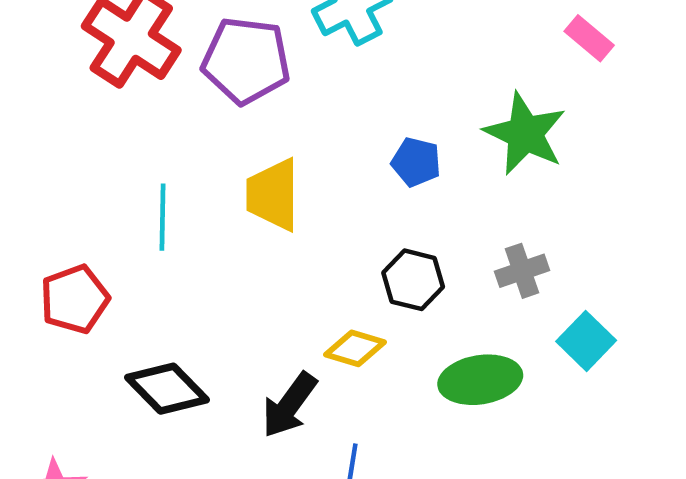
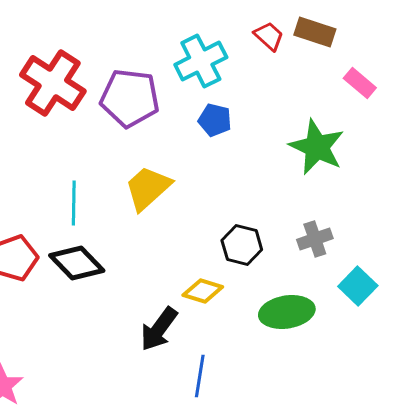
blue pentagon: (416, 162) -> (215, 120), moved
yellow trapezoid: (273, 195) -> (148, 188), turned 48
black diamond: (167, 389) -> (77, 263), moved

